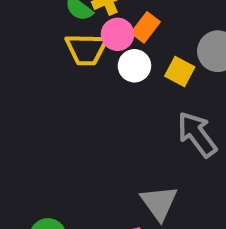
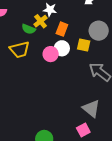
pink circle: (117, 34) -> (51, 54), moved
yellow trapezoid: (86, 49) -> (20, 50), moved

